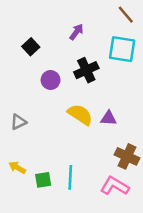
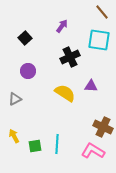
purple circle: (51, 80) -> (28, 71), moved
purple triangle: (108, 118) -> (91, 86), moved
yellow arrow: (17, 168) -> (14, 136), turned 32

